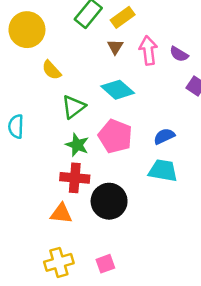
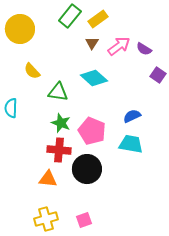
pink arrow: (148, 50) -> (119, 46), turned 60
yellow semicircle: (51, 70) -> (32, 71), moved
green triangle: (74, 107) -> (58, 92), turned 45
pink pentagon: (115, 136) -> (92, 131), moved

